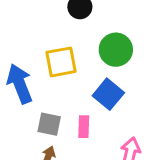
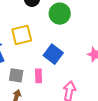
green circle: (116, 50) -> (60, 14), moved

